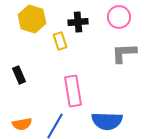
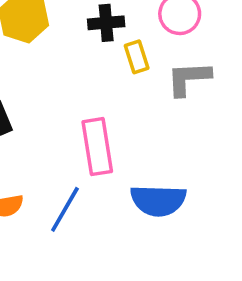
yellow rectangle: (60, 41) -> (137, 57), moved

